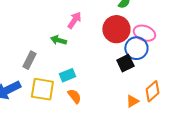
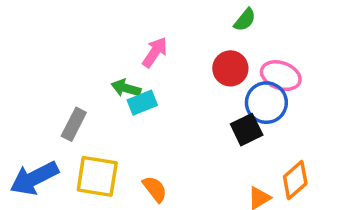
red circle: (116, 29) -> (230, 68), size x0.7
cyan rectangle: (67, 75) -> (142, 103), moved

